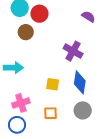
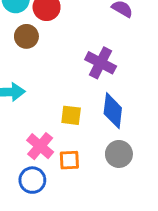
pink cross: (21, 103) -> (40, 146), moved, turned -30
blue circle: (17, 125) -> (32, 180), moved

